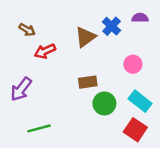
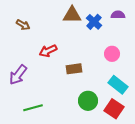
brown triangle: (85, 37) -> (72, 15), moved, turned 36
red arrow: (45, 51) -> (48, 51), moved
green circle: (104, 103) -> (88, 101), moved

